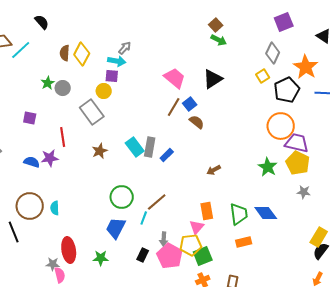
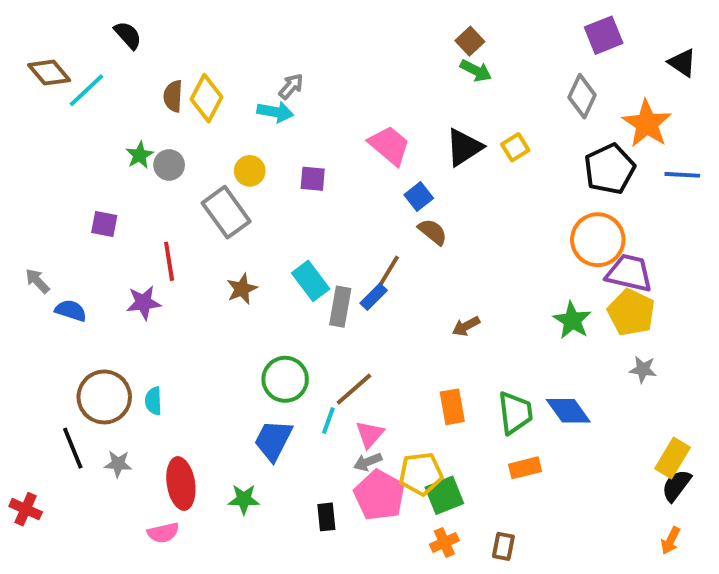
purple square: (112, 76) -> (313, 179), moved
yellow square: (263, 76) -> (515, 147), moved
brown line: (174, 107) -> (387, 273), moved
gray rectangle: (150, 147) -> (340, 307), moved
blue semicircle: (32, 162) -> (71, 310), moved
pink triangle: (197, 227) -> (370, 434), moved
gray arrow: (164, 239) -> (368, 462), turned 64
black rectangle: (143, 255) -> (326, 517), moved, turned -32
gray star: (53, 264) -> (118, 464), moved
pink semicircle: (60, 275) -> (163, 533), turned 91

